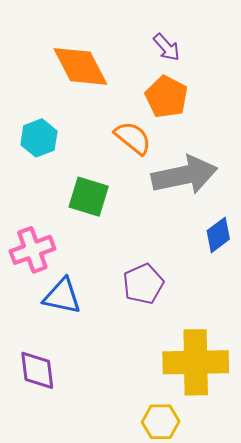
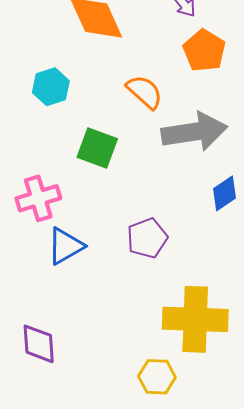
orange pentagon: (166, 97) -> (204, 51), moved
blue triangle: (62, 296) -> (65, 246), turned -45
purple diamond: (37, 370) -> (39, 344), moved

